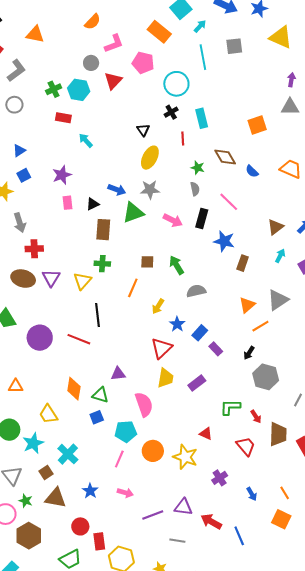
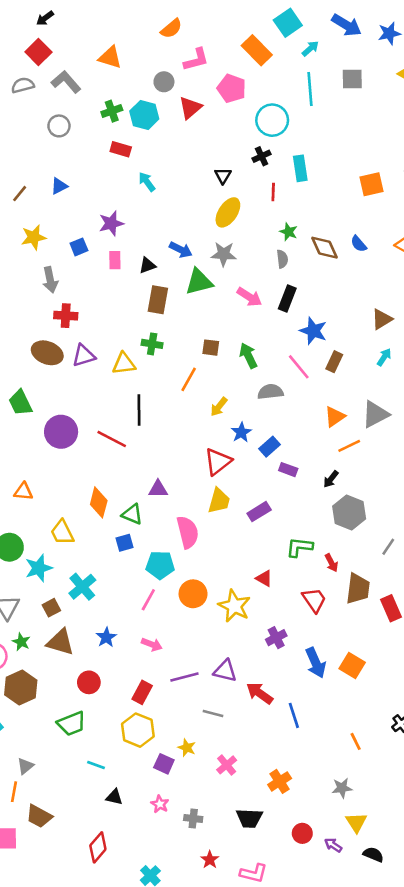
orange triangle: (35, 34) -> (110, 57), moved
gray L-shape: (16, 71) -> (66, 82), turned -100
brown diamond: (225, 157) -> (325, 248), moved
blue square: (24, 175) -> (79, 247), moved
pink line: (229, 202) -> (299, 367), moved
purple triangle: (51, 278) -> (84, 356), turned 36
yellow triangle: (82, 281) -> (124, 364), turned 36
purple rectangle: (216, 349) -> (288, 470), turned -32
orange line: (285, 493) -> (356, 741), moved
blue arrow: (252, 494) -> (316, 663), size x1.6
orange square: (281, 519) -> (352, 666), moved
red rectangle: (99, 541) -> (142, 692), moved, turned 30

